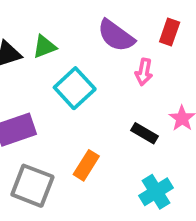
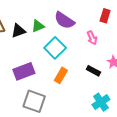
purple semicircle: (116, 36) -> (64, 20), moved
pink arrow: (144, 72) -> (92, 38), turned -32
orange rectangle: (86, 165) -> (61, 75), moved

